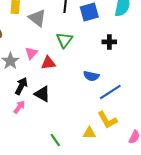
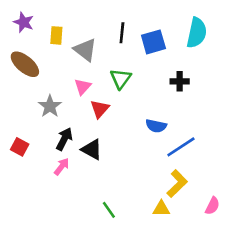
pink triangle: (31, 53) -> (83, 87), moved
red triangle: (48, 63) -> (100, 109), turned -42
yellow L-shape: (107, 120) -> (177, 184), turned -105
yellow triangle: (89, 133) -> (161, 209), moved

